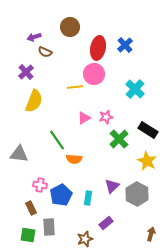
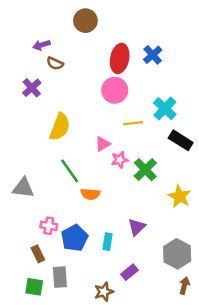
brown circle: (70, 27) -> (85, 21), moved
yellow line: (75, 87) -> (133, 123), moved
yellow semicircle: (34, 101) -> (60, 127), moved
pink star: (106, 117) -> (120, 160), moved
black rectangle: (148, 130) -> (181, 140), moved
gray hexagon: (137, 194) -> (177, 254), moved

